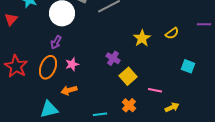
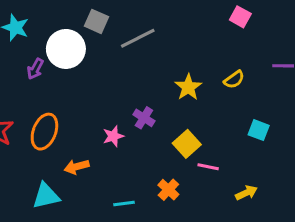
purple arrow: (56, 42) -> (35, 69), moved
pink star: (72, 64) -> (113, 136), moved
yellow square: (128, 76) -> (187, 144), moved
yellow arrow: (172, 107) -> (246, 193), moved

